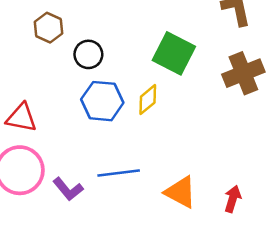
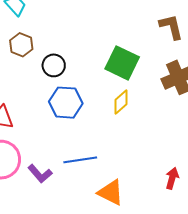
yellow diamond: (148, 100) -> (121, 102), moved
orange triangle: (181, 192) -> (111, 192), moved

